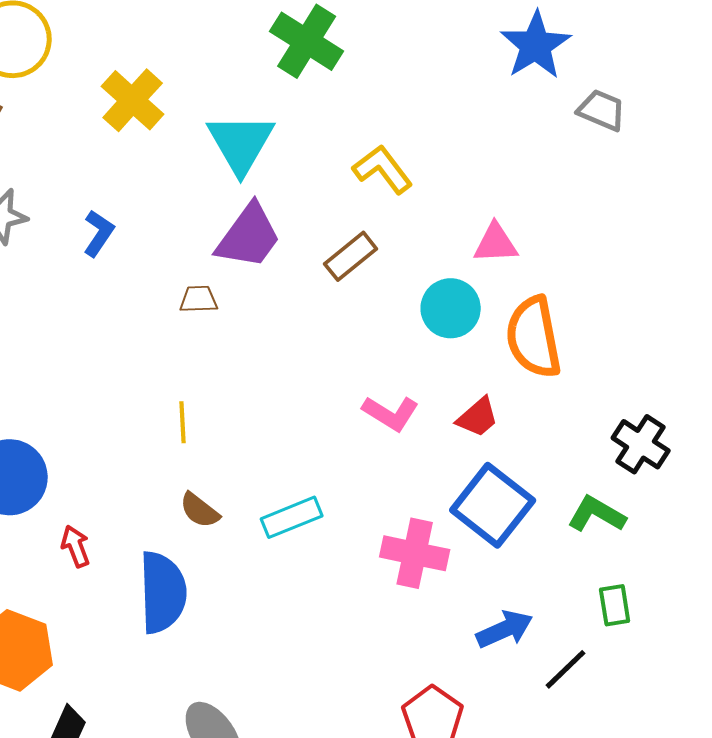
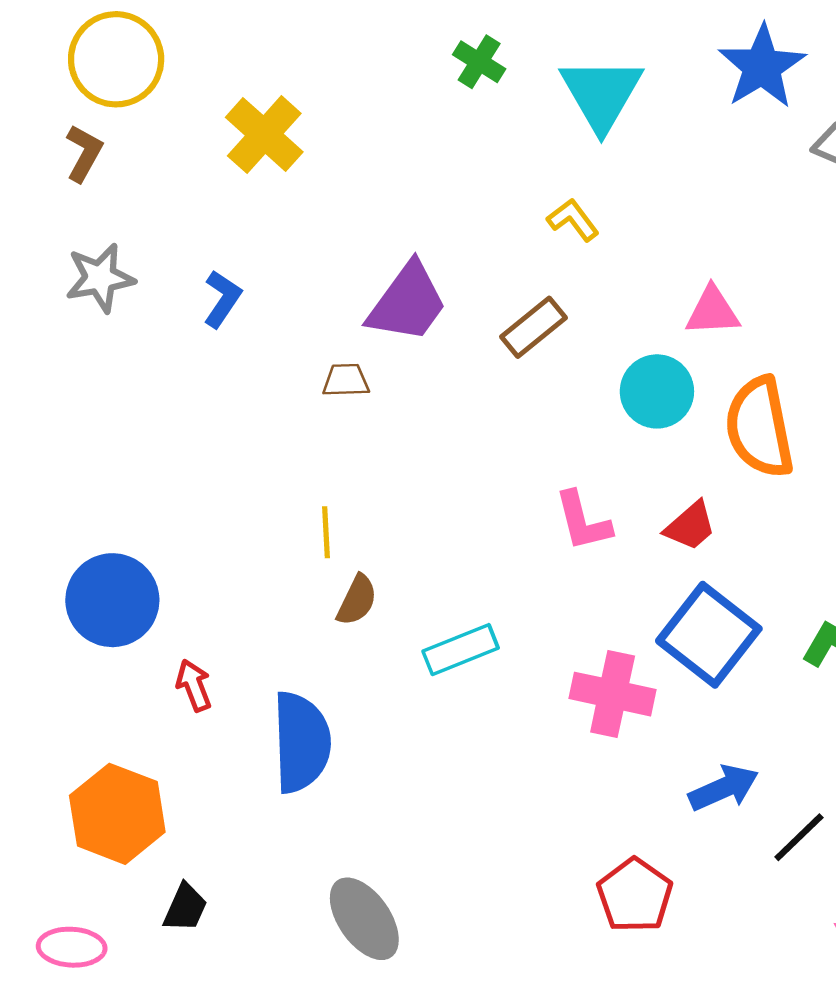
green cross: (307, 41) -> (479, 62), size x0.6
cyan triangle: (241, 143) -> (601, 94), moved
yellow L-shape: (383, 169) -> (573, 220), size x0.7
pink L-shape: (391, 413) -> (583, 521), turned 44
brown semicircle: (200, 510) -> (357, 600), moved, turned -102

